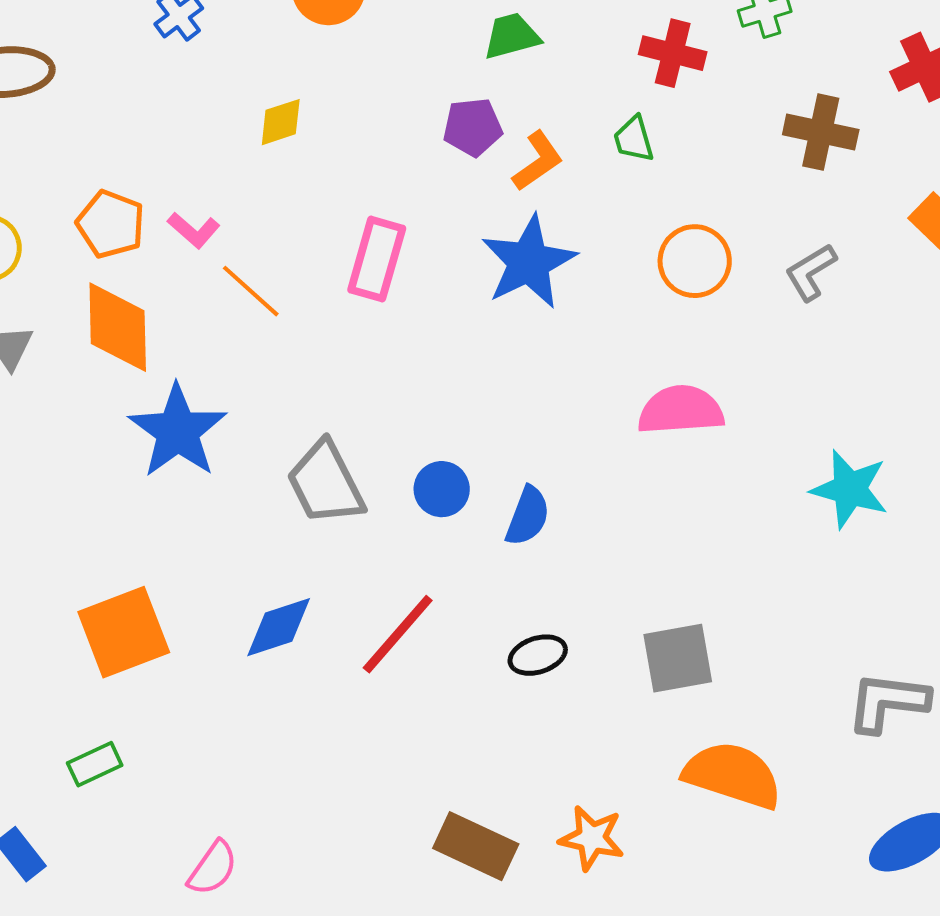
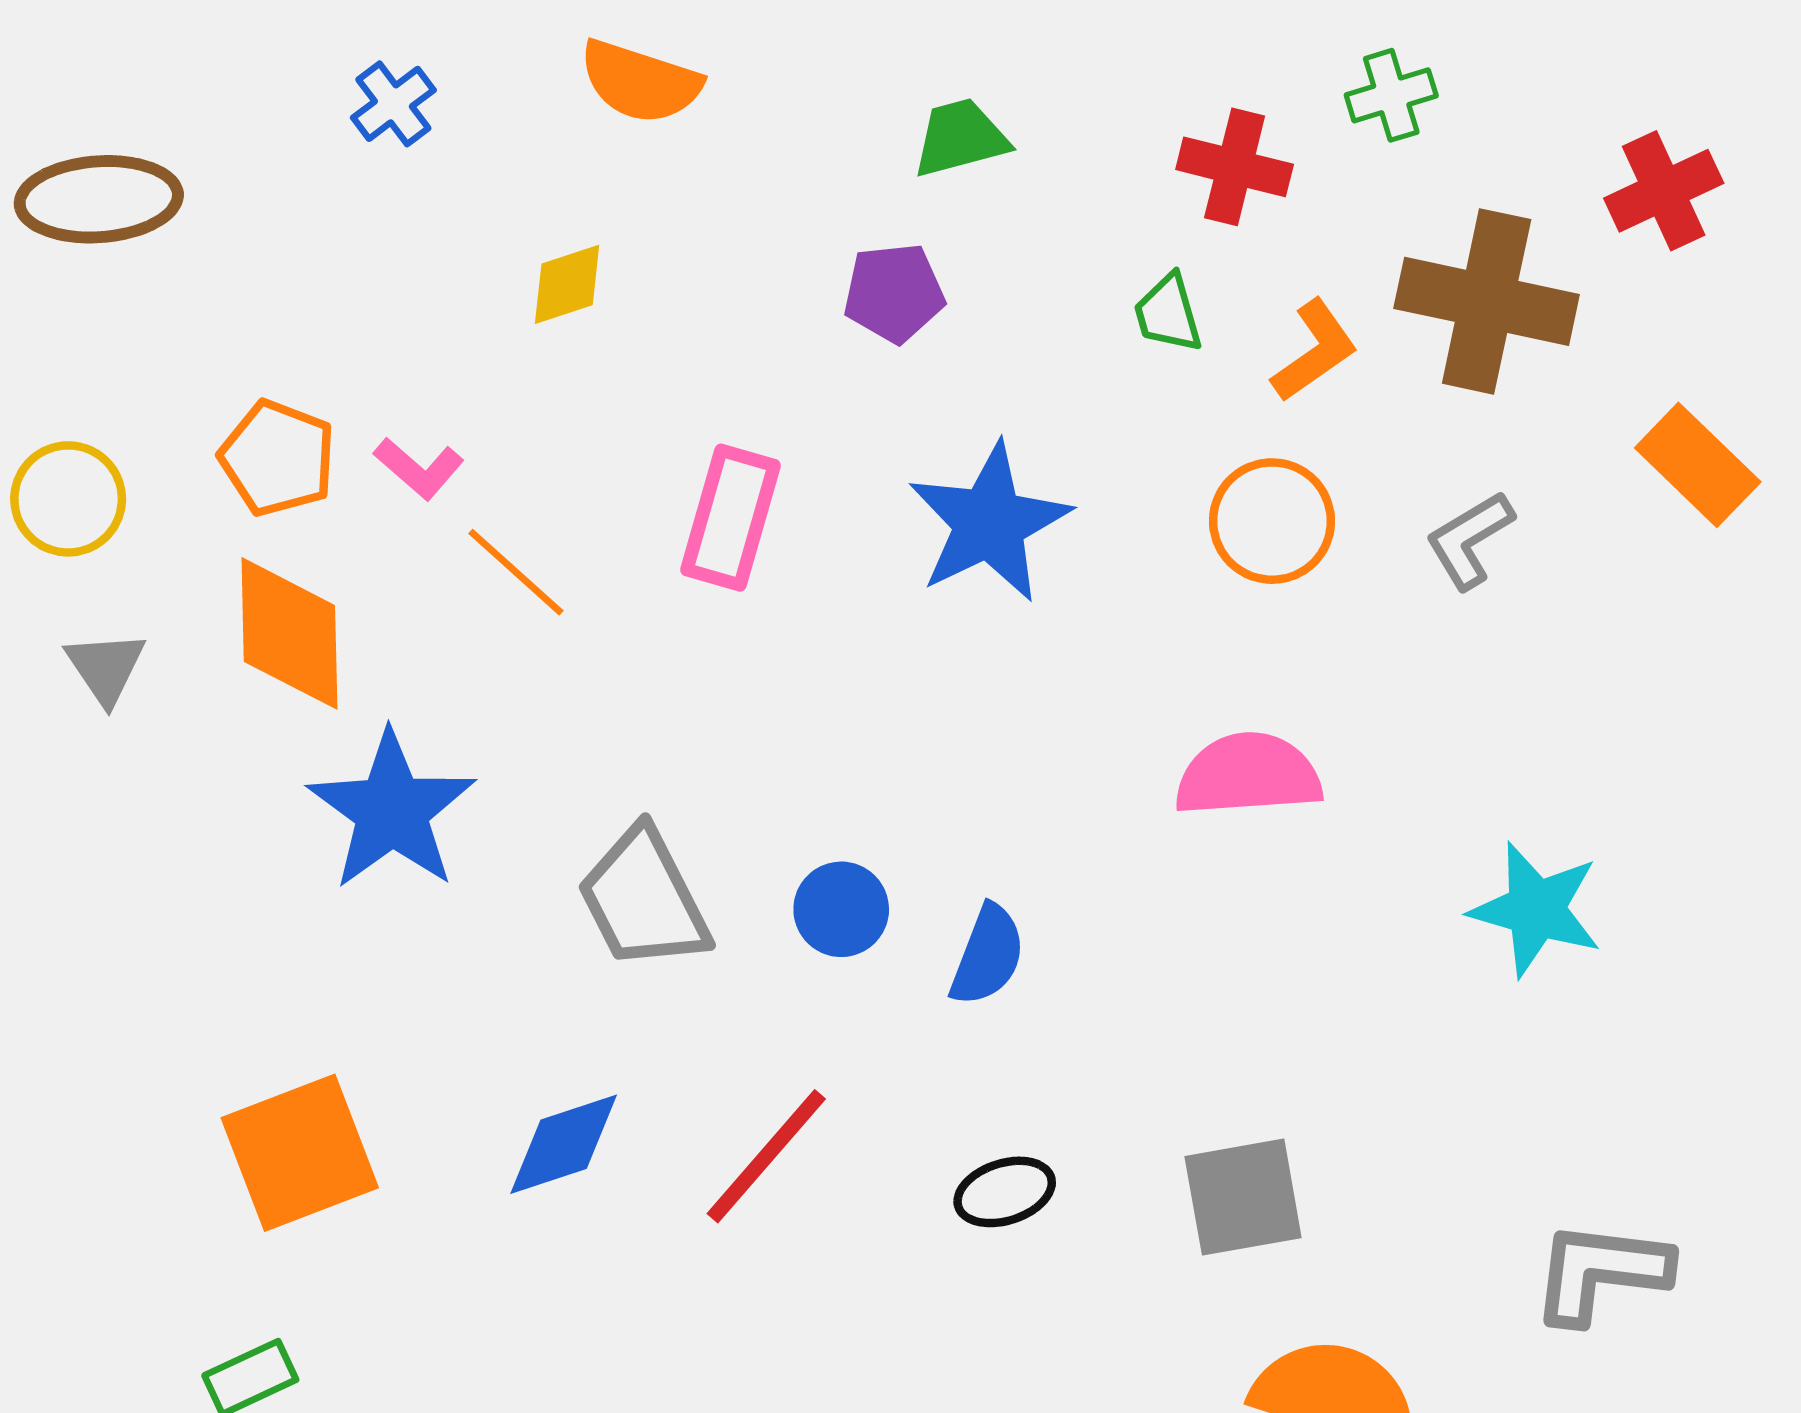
brown cross: (821, 132) -> (1487, 301), size x1.4
orange L-shape: (538, 161) -> (1315, 351), moved

